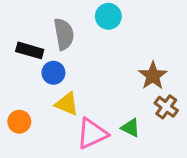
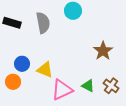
black rectangle: (30, 50) -> (12, 23), moved
blue circle: (53, 73) -> (22, 64), moved
brown cross: (166, 107) -> (111, 86), moved

